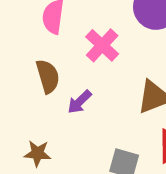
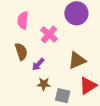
brown star: (37, 153) -> (44, 84), moved

